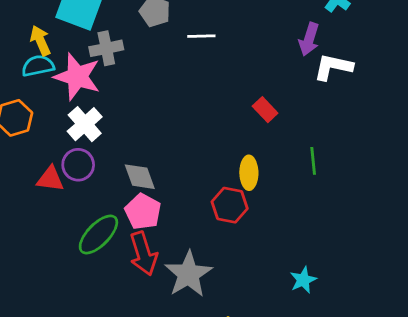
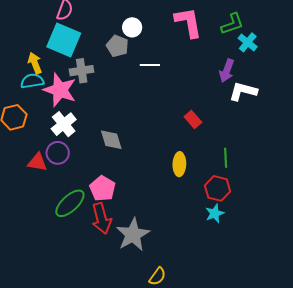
gray diamond: (140, 177) -> (111, 140), moved
red hexagon: (230, 205) -> (218, 188), moved
cyan star: (303, 280) -> (215, 213), moved

